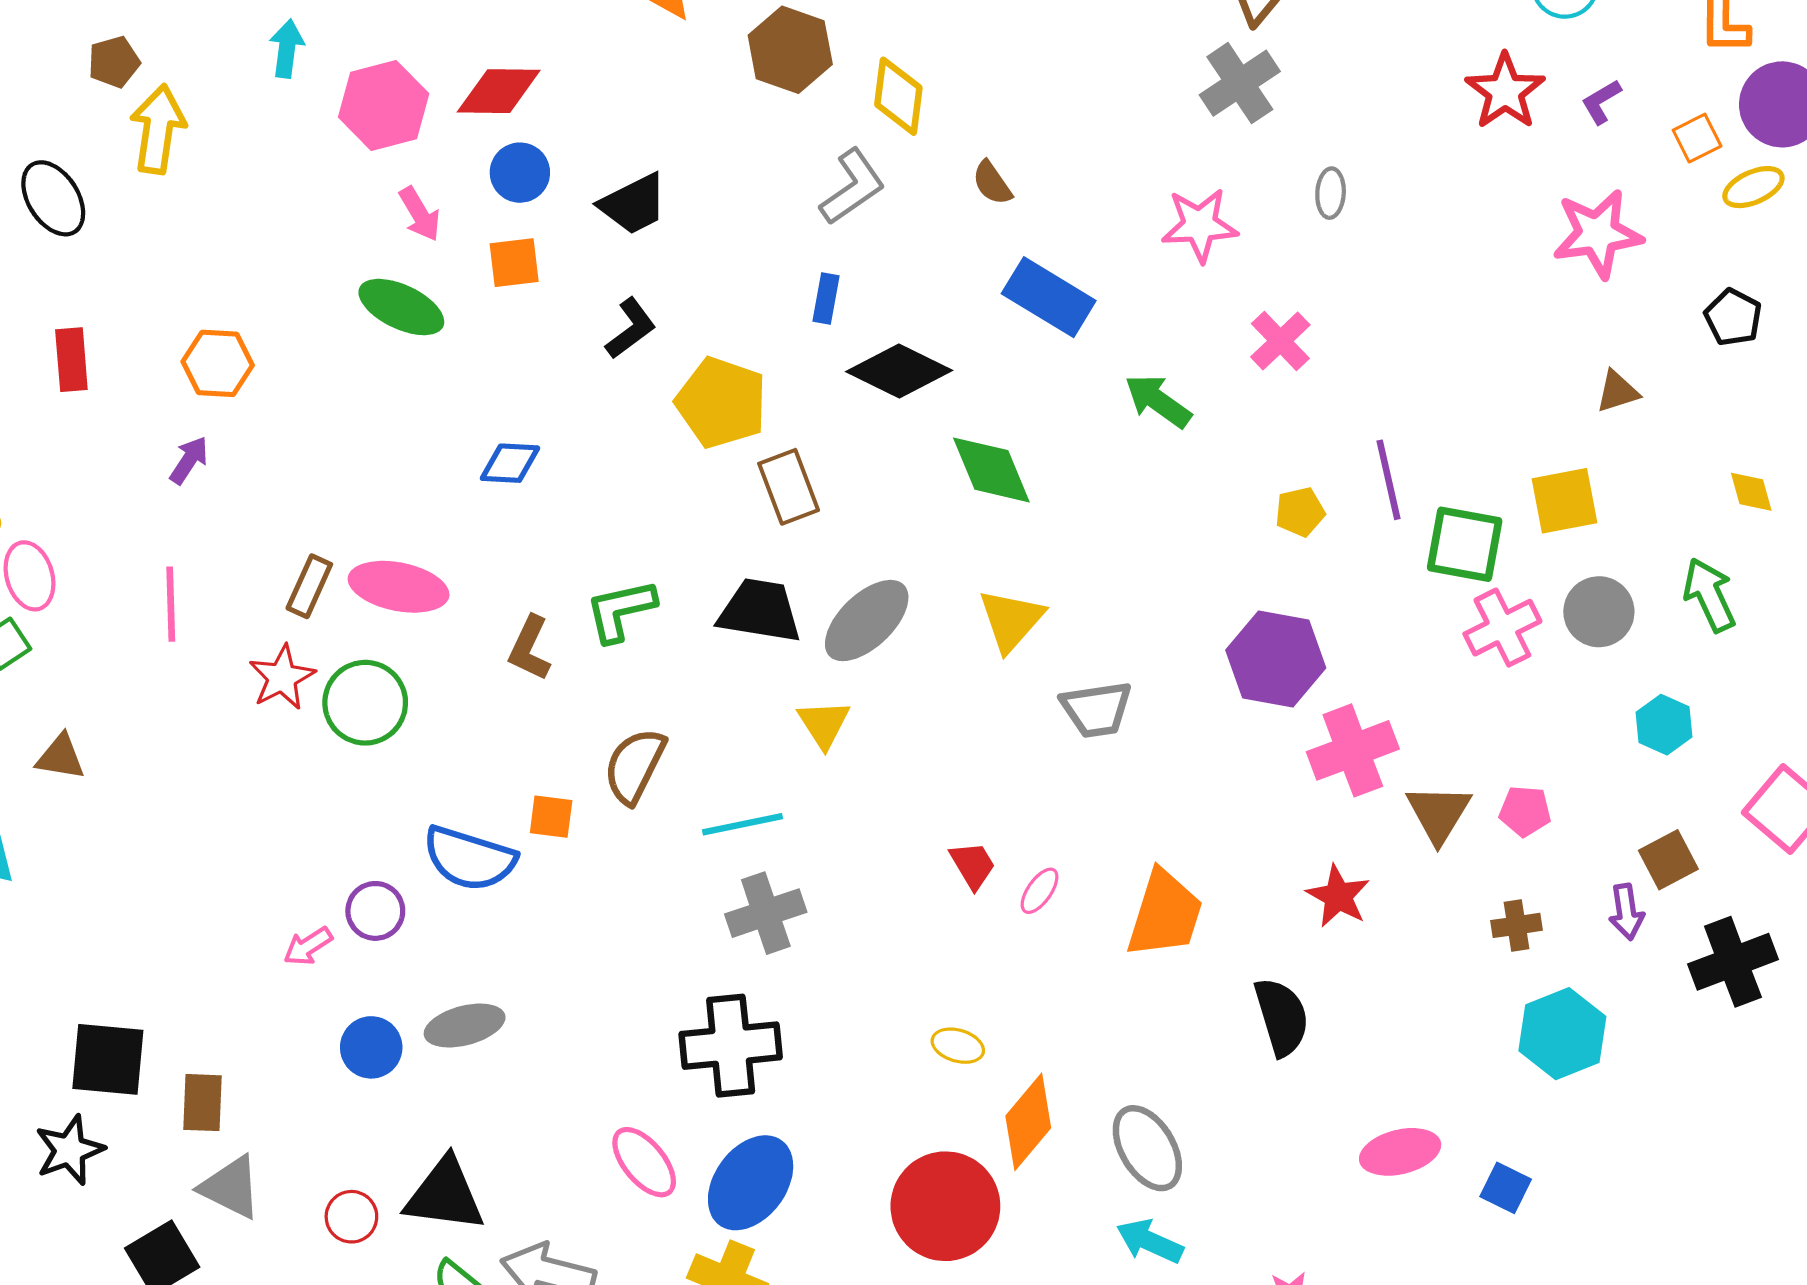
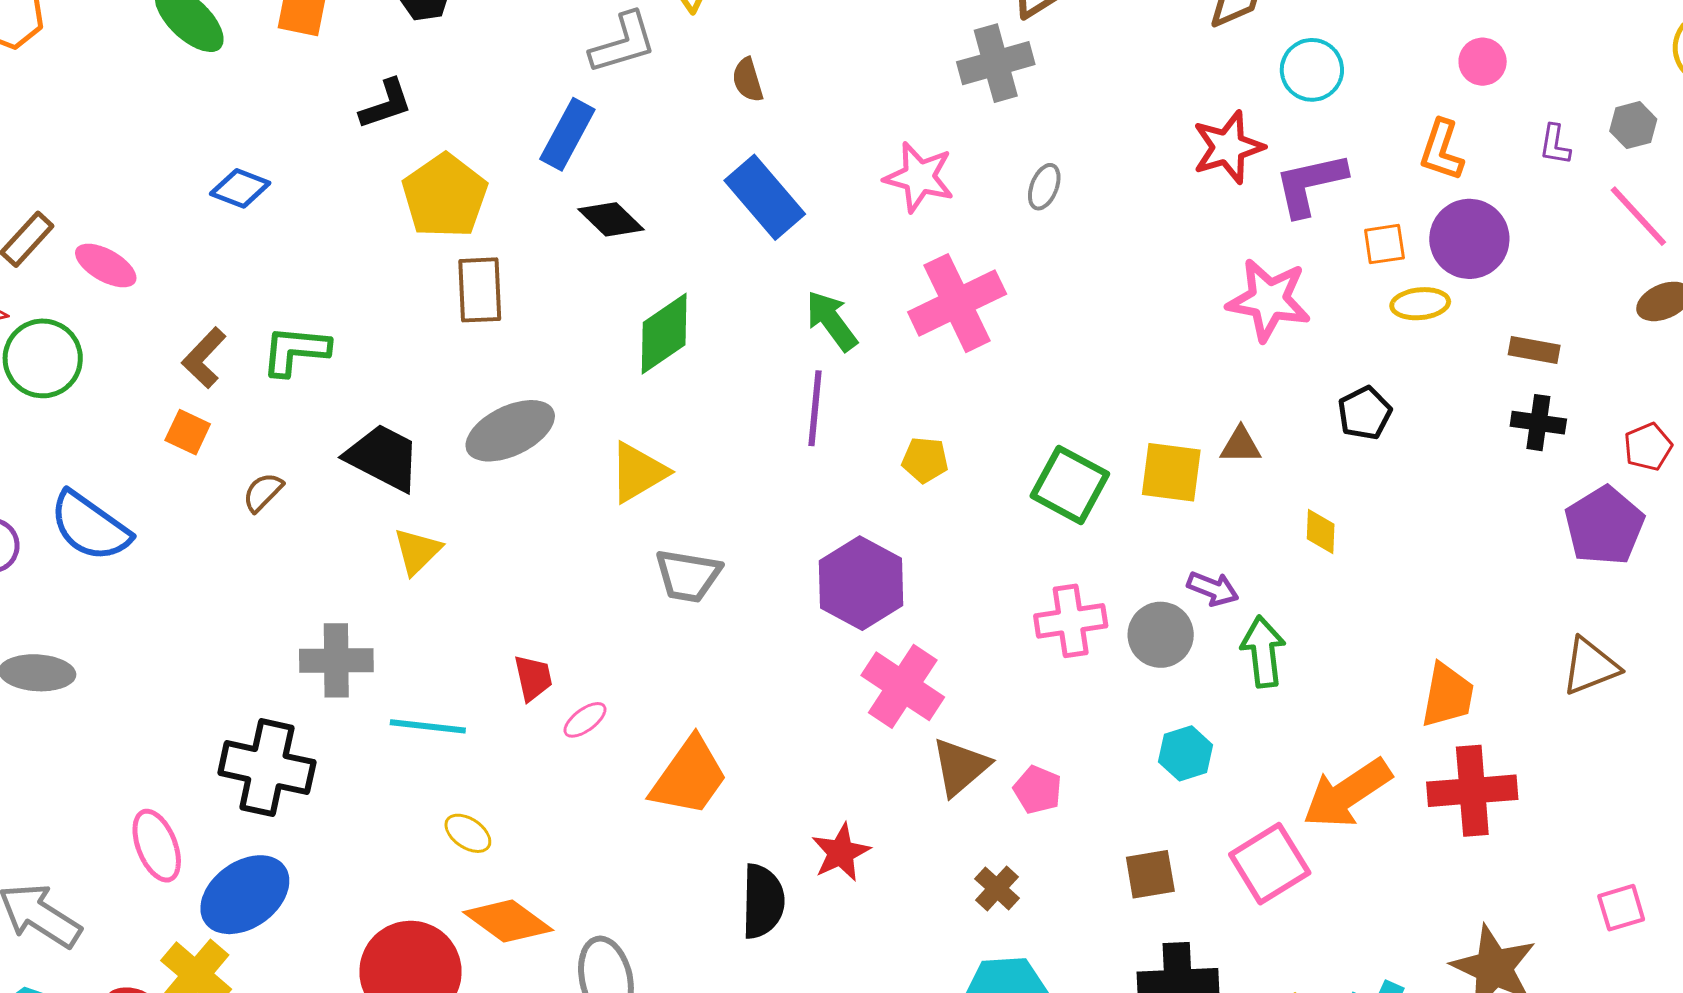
purple L-shape: (1601, 102) -> (1310, 184), size x1.8
blue rectangle: (826, 299) -> (567, 134), size x1.5
pink cross: (1280, 341) -> (957, 303), size x1.6
black diamond: (899, 371) -> (611, 219), size x0.7
green diamond: (991, 470) -> (664, 334), turned 60
purple line: (1389, 480) -> (815, 408), moved
yellow diamond: (1751, 492) -> (1321, 531), moved
yellow square: (1565, 501) -> (1171, 472), moved
green square: (1465, 544) -> (1070, 485), moved
pink ellipse: (399, 587) -> (106, 266), size x0.7
black trapezoid: (760, 611) -> (383, 457), moved
yellow triangle: (824, 724) -> (417, 551), moved
pink cross: (1353, 750) -> (903, 686), turned 36
brown semicircle: (635, 766) -> (263, 492), size x0.6
orange square: (551, 817) -> (188, 432), moved
cyan line: (742, 824) -> (428, 726), moved
red star: (1338, 896) -> (841, 852), moved
purple arrow: (1626, 912) -> (1213, 589), moved, turned -78
brown cross: (1516, 925) -> (997, 888), turned 33
orange diamond: (1028, 1122) -> (508, 921), turned 68

